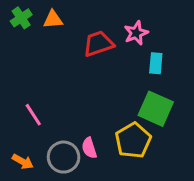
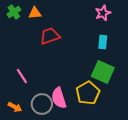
pink star: (136, 33) -> (103, 13), moved
red trapezoid: (98, 44) -> (50, 36), moved
pink semicircle: (89, 148) -> (59, 98), size x1.5

